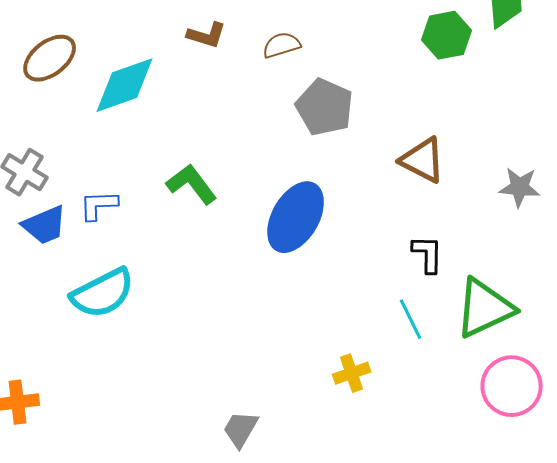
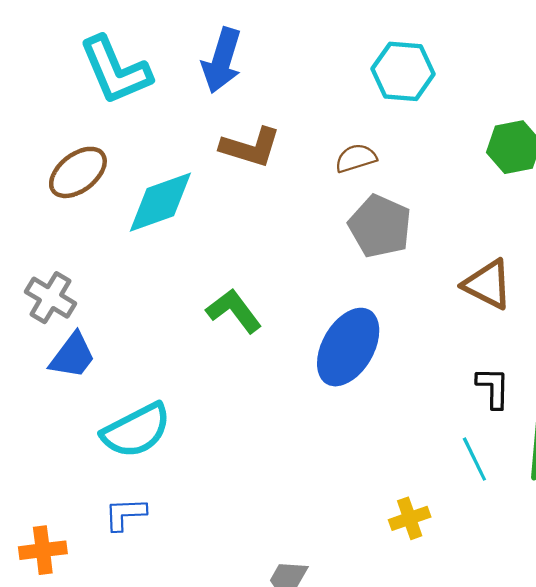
brown L-shape: (207, 35) -> (250, 147), size x1.4
brown semicircle: (282, 45) -> (356, 158), moved
blue L-shape: (99, 205) -> (125, 514), moved
blue trapezoid: (45, 225) -> (72, 356), turned -30

